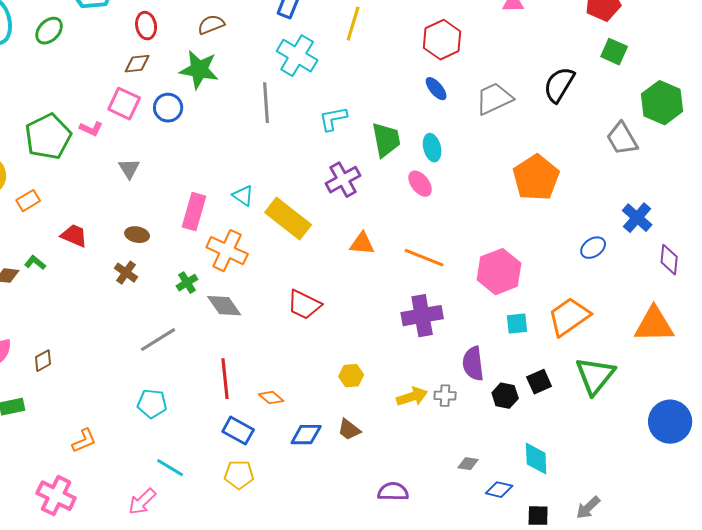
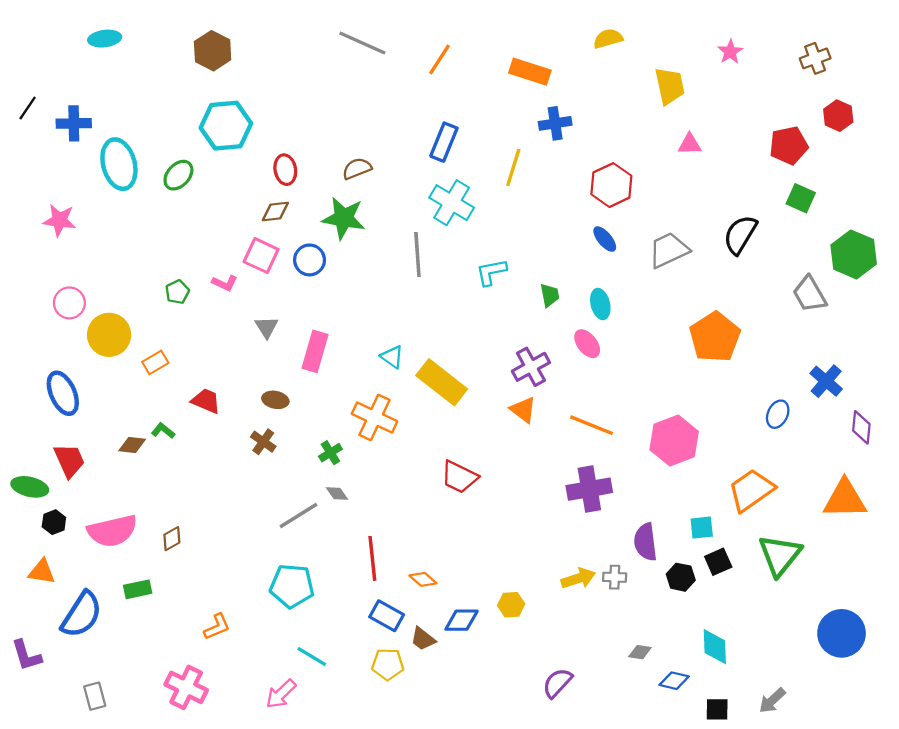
green pentagon: (48, 137) -> (177, 292), size x0.5
green trapezoid: (386, 140) -> (550, 295), size x0.6
purple cross: (343, 180) -> (531, 367), moved
pink rectangle: (194, 212) -> (315, 351), moved
orange triangle: (362, 244) -> (523, 410), turned 32
blue ellipse: (593, 248) -> (778, 414), turned -30
gray diamond: (224, 306) -> (337, 493), moved, size x0.6
cyan square: (517, 324) -> (702, 528), moved
yellow hexagon: (351, 376) -> (511, 605), moved
cyan pentagon: (152, 404) -> (292, 586), size x1.4
blue circle: (670, 422) -> (842, 633), moved
brown trapezoid: (349, 430) -> (423, 639), moved
purple semicircle: (393, 492) -> (557, 683), turned -48

